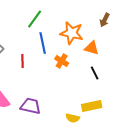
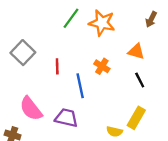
orange star: (72, 33) -> (102, 23), moved
blue line: (43, 43) -> (80, 86), moved
yellow rectangle: (92, 106) -> (136, 118), turned -48

